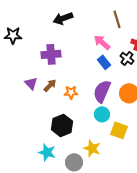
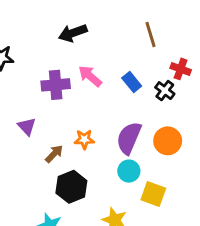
pink arrow: (102, 42) -> (90, 76), moved
blue rectangle: (104, 62) -> (132, 82), moved
brown arrow: (50, 85) -> (54, 154), moved

